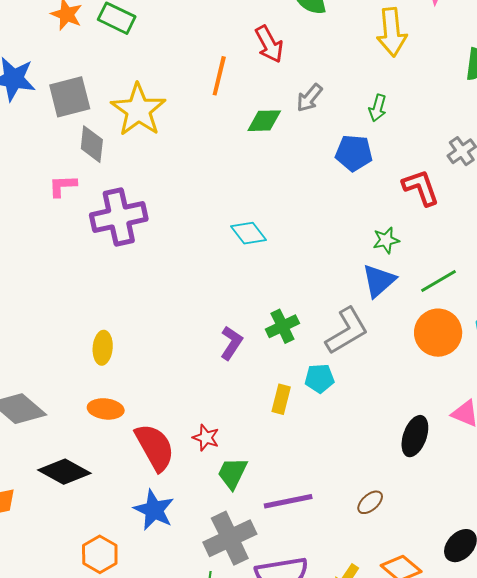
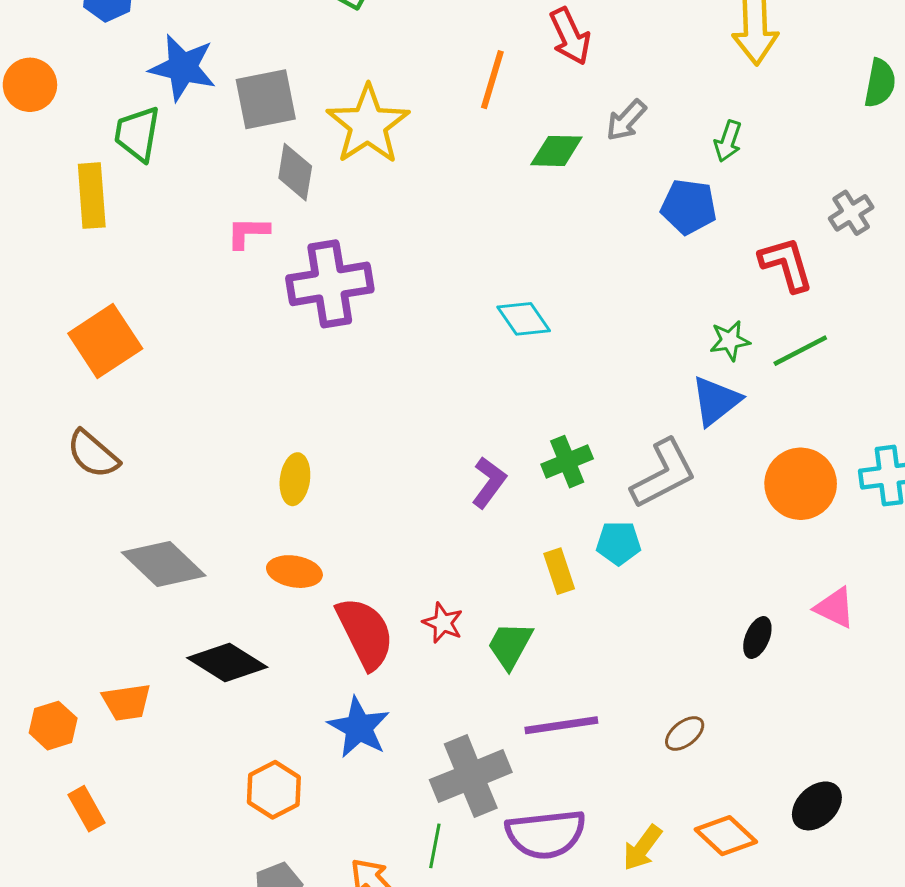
green line: (439, 281) -> (800, 351), moved
yellow rectangle: (281, 399) -> (559, 571), turned -36
black ellipse: (415, 436) -> (757, 638), size x0.7
green trapezoid: (232, 473) -> (510, 645), moved

